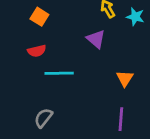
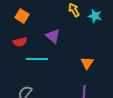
purple triangle: (96, 39) -> (53, 36), moved

